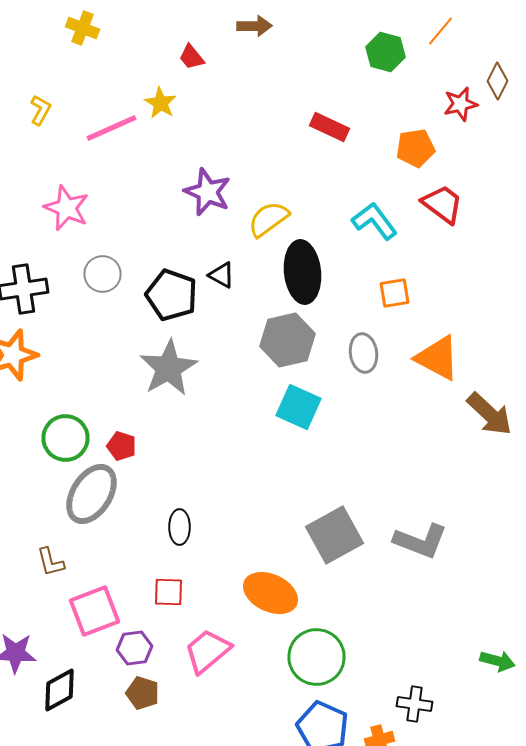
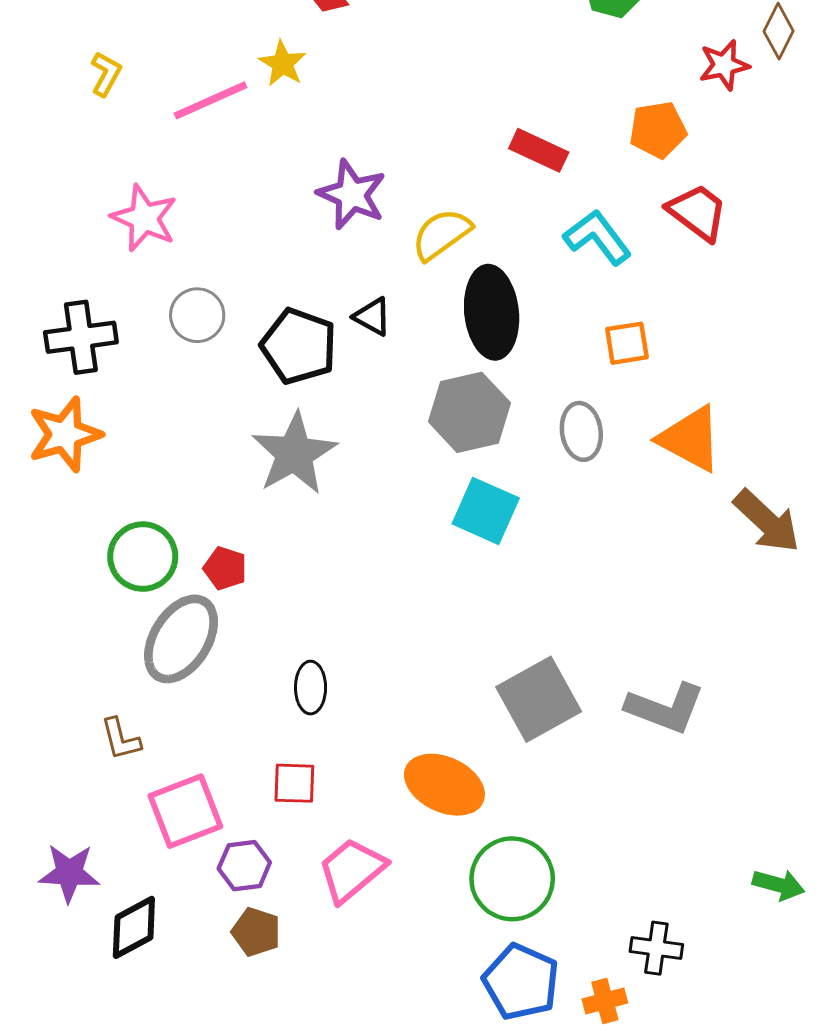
red rectangle: (330, 127) -> (539, 150), moved

